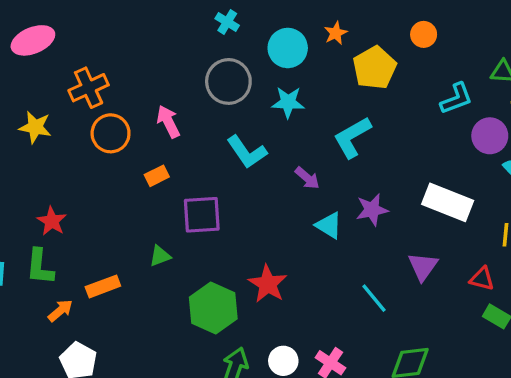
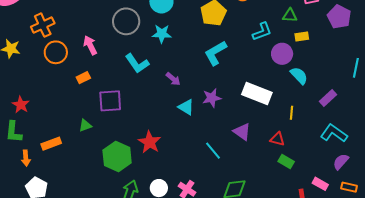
cyan L-shape: (352, 137) -> (215, 53), moved
purple triangle: (423, 266) -> (242, 132), turned -30
orange arrow: (60, 311) -> (26, 158), turned 126

